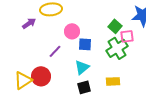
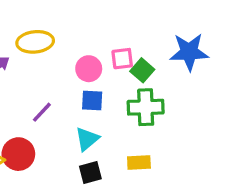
pink circle: (72, 31) -> (89, 69), moved
pink square: (127, 36) -> (122, 59), moved
green cross: (117, 48) -> (146, 107), turned 30

